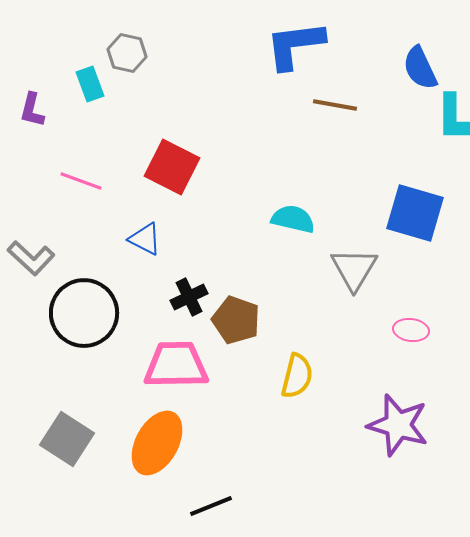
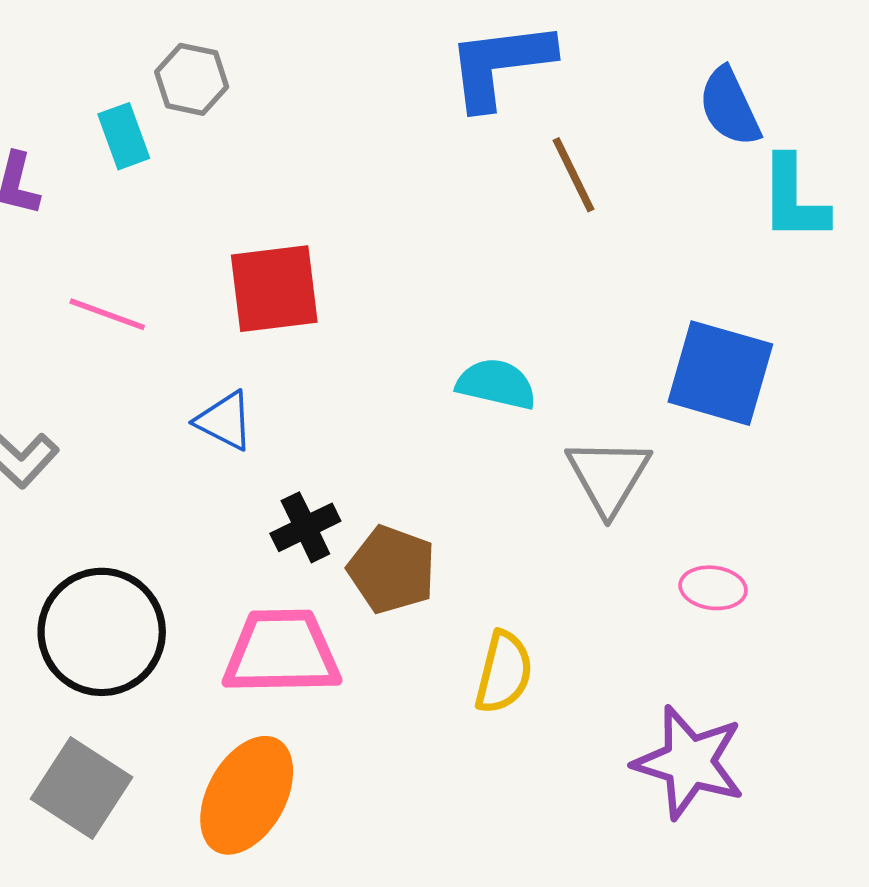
brown line: (335, 105) -> (573, 175), turned 54
red square: (172, 167) -> (274, 289), turned -34
black circle: (84, 313) -> (102, 632), moved

